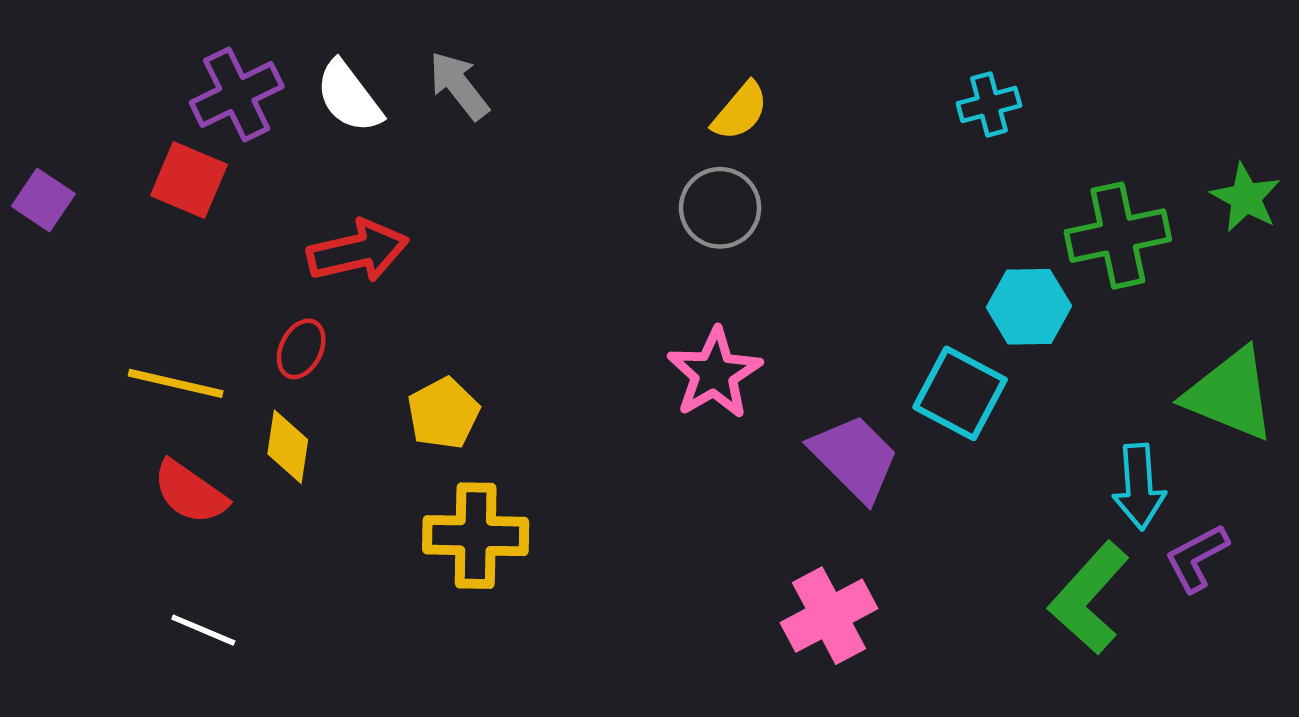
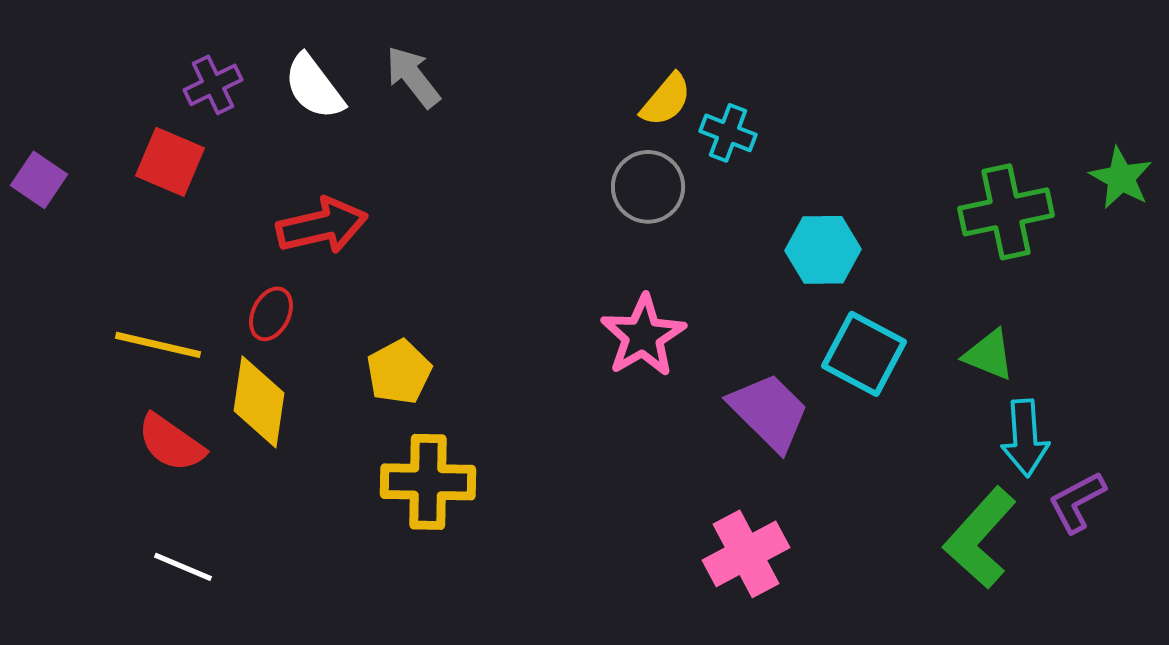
purple cross: (237, 94) -> (213, 85), size x0.7
cyan cross: (989, 104) -> (728, 133), moved, turned 36
cyan hexagon: (1029, 307) -> (823, 250), moved
green triangle: (1230, 394) -> (989, 355), moved, size x0.6
yellow diamond: (288, 447) -> (259, 402), size x1.4

